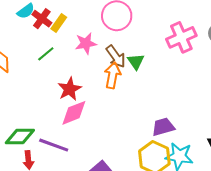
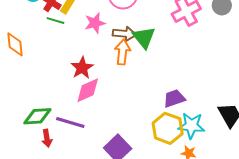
green line: (46, 54) -> (55, 21), moved, turned 60
brown arrow: (116, 56) -> (124, 34), turned -45
green triangle: (136, 62) -> (144, 37), size x1.4

